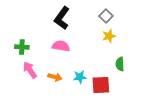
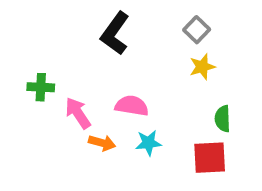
pink semicircle: (61, 46) -> (132, 106), moved
pink arrow: (30, 70) -> (78, 113), moved
red square: (101, 85) -> (210, 158), moved

